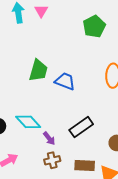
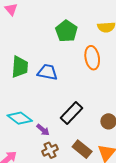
green pentagon: (94, 26) -> (66, 31), moved
brown rectangle: (85, 166) -> (82, 149), turned 48

